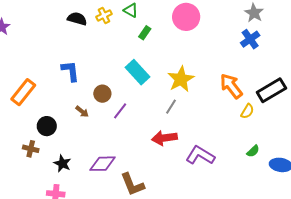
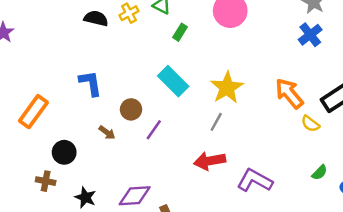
yellow semicircle: (247, 111) -> (310, 124), turned 98

